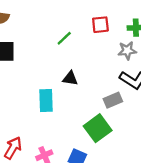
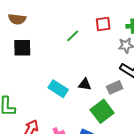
black triangle: (70, 78) -> (85, 84), moved
cyan rectangle: (46, 101) -> (58, 89), turned -54

